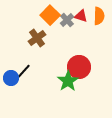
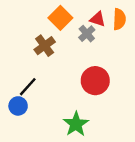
gray cross: (67, 20) -> (87, 34), moved
blue circle: (11, 78) -> (18, 106), moved
green star: (68, 81) -> (76, 124), moved

